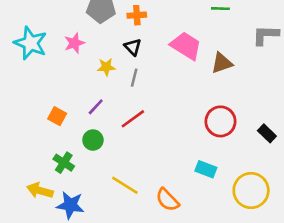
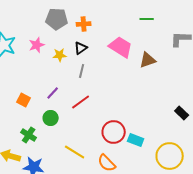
black triangle: (133, 47) -> (81, 48), turned 40
yellow star: (106, 67) -> (60, 55), moved
red circle: (220, 121) -> (114, 132), moved

